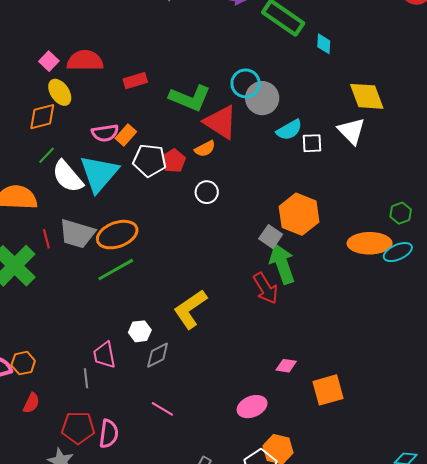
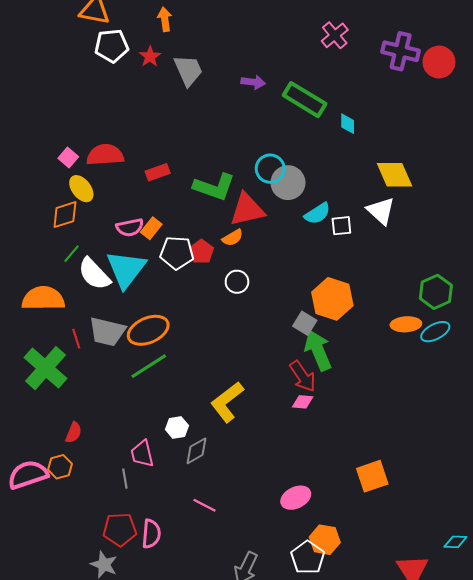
red triangle: (221, 122) -> (247, 210), turned -42
green hexagon: (401, 213) -> (436, 292), size x1.5
orange ellipse: (370, 243) -> (406, 324), size x0.7
pink diamond: (286, 366) -> (303, 402), moved
red semicircle: (31, 403) -> (74, 433), moved

